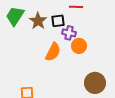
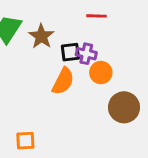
black square: (58, 21) -> (70, 52), moved
brown circle: (95, 83) -> (124, 107), moved

